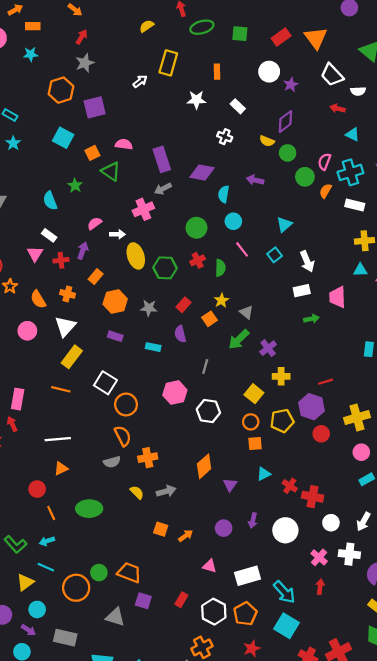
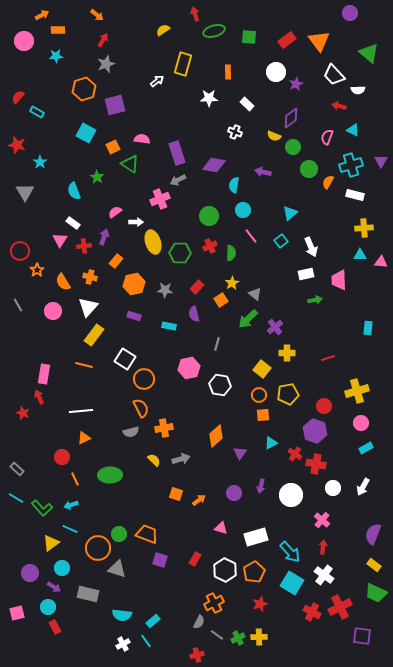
cyan star: (13, 143) -> (40, 162), moved
pink semicircle: (324, 162) -> (327, 137), moved
purple hexagon: (311, 407) -> (315, 431), moved
white cross: (349, 554) -> (324, 575), moved, turned 30
gray triangle: (115, 617) -> (117, 569), moved

